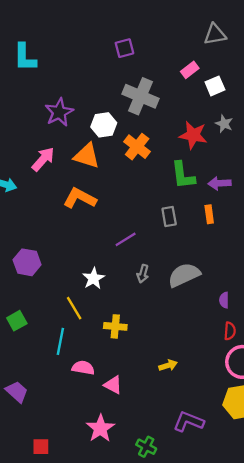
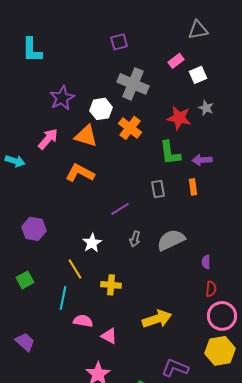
yellow arrow: (168, 365) -> (157, 319), size x1.8

